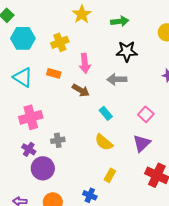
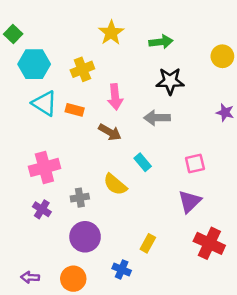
cyan triangle: (23, 77) -> (44, 103), moved
pink square: (146, 114) -> (195, 164), turned 35
yellow semicircle: (104, 142) -> (115, 184), moved
purple circle: (43, 168) -> (85, 237), moved

